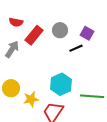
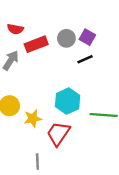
purple square: (87, 33) -> (87, 37), moved
red rectangle: (34, 35) -> (36, 44), turned 30

